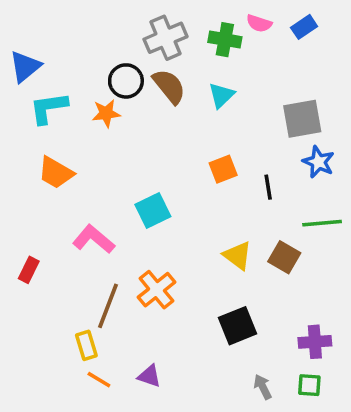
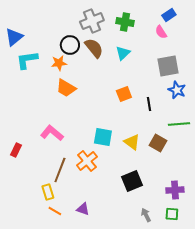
pink semicircle: (259, 23) -> (161, 32), moved, turned 40
orange trapezoid: (56, 173) -> (66, 88), moved
cyan square: (153, 210) -> (103, 137), moved, turned 36

